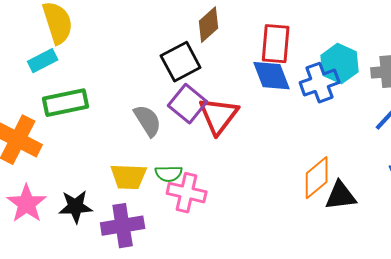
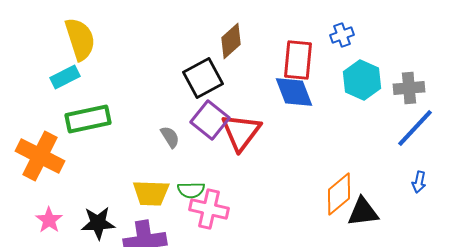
blue cross: (320, 83) -> (342, 35), moved, size x0.6
gray semicircle: (148, 121) -> (170, 137), size x0.7
pink star: (27, 204) -> (49, 220), size x0.7

